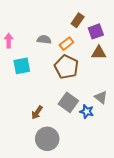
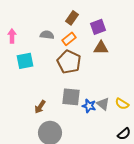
brown rectangle: (78, 20) -> (72, 18), moved
gray triangle: (101, 97) -> (103, 104), moved
gray square: (68, 102) -> (71, 97), turned -30

